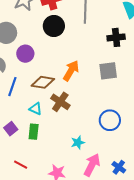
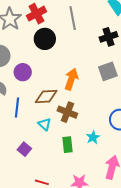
cyan triangle: (36, 109) -> (45, 124), turned 32
green rectangle: (34, 132) -> (67, 145), moved
cyan star: (78, 143) -> (93, 137), moved

